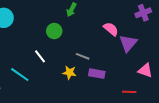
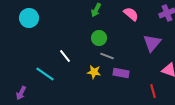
pink semicircle: (111, 29) -> (131, 14), moved
green circle: (54, 31) -> (99, 38), moved
red line: (129, 92) -> (153, 91), turned 72

